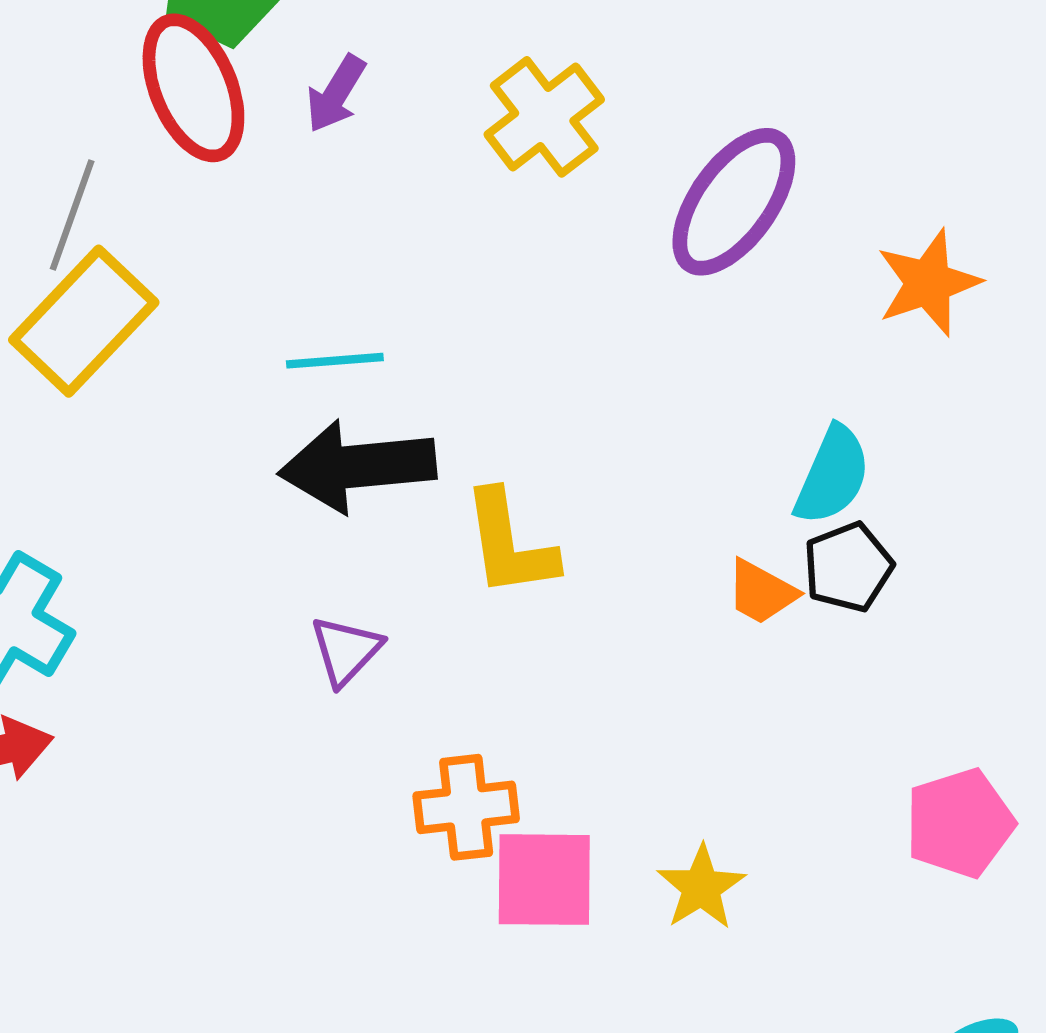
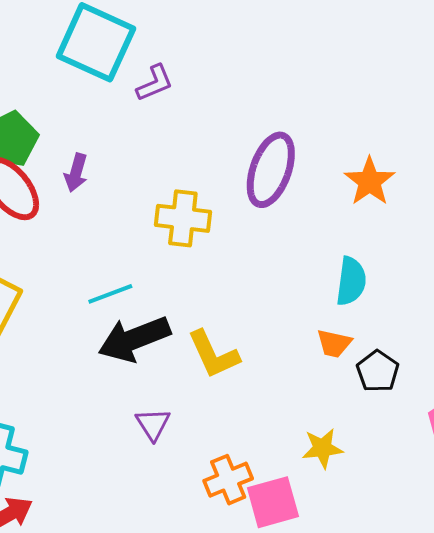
yellow cross: (544, 117) -> (183, 218), moved, turned -30
black pentagon: (848, 567) -> (378, 371), moved
yellow star: (701, 887) -> (322, 448), moved, turned -30

